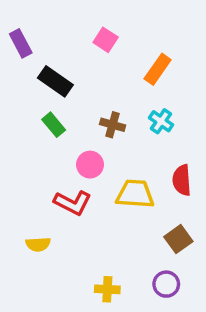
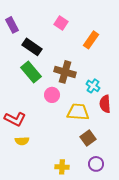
cyan cross: (161, 121) -> (93, 86), moved
green rectangle: (54, 125) -> (31, 72), size x1.5
brown cross: (113, 125) -> (65, 72), size x1.5
red L-shape: (73, 203) -> (15, 119), moved
brown square: (178, 239) -> (88, 138), moved

